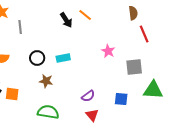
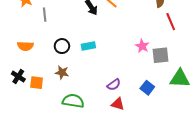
pink star: (108, 51) -> (142, 46), moved
brown star: (46, 81) -> (62, 72), moved
blue square: (121, 99) -> (147, 88), turned 32
red triangle: (92, 115) -> (118, 104), turned -32

